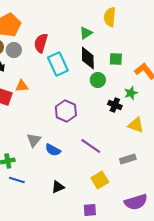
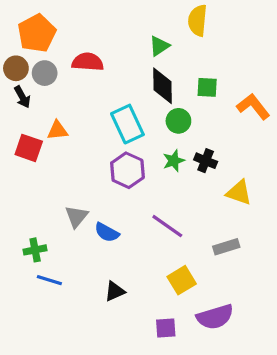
red semicircle: (41, 43) -> (88, 62), turned 78
cyan rectangle: (58, 64) -> (127, 124), moved
green star: (131, 93) -> (174, 161), moved
purple semicircle: (136, 202) -> (215, 317), moved

